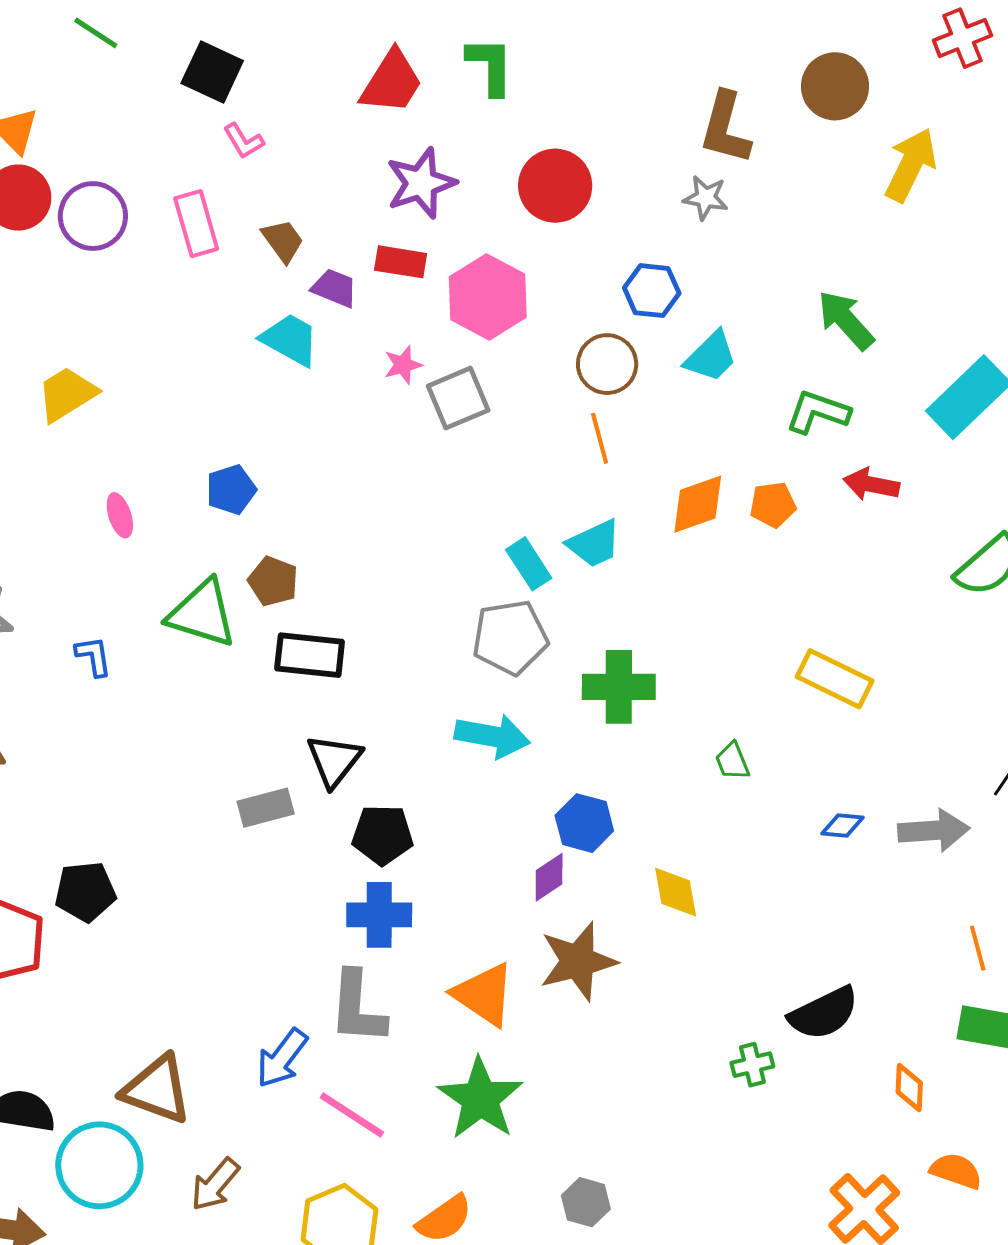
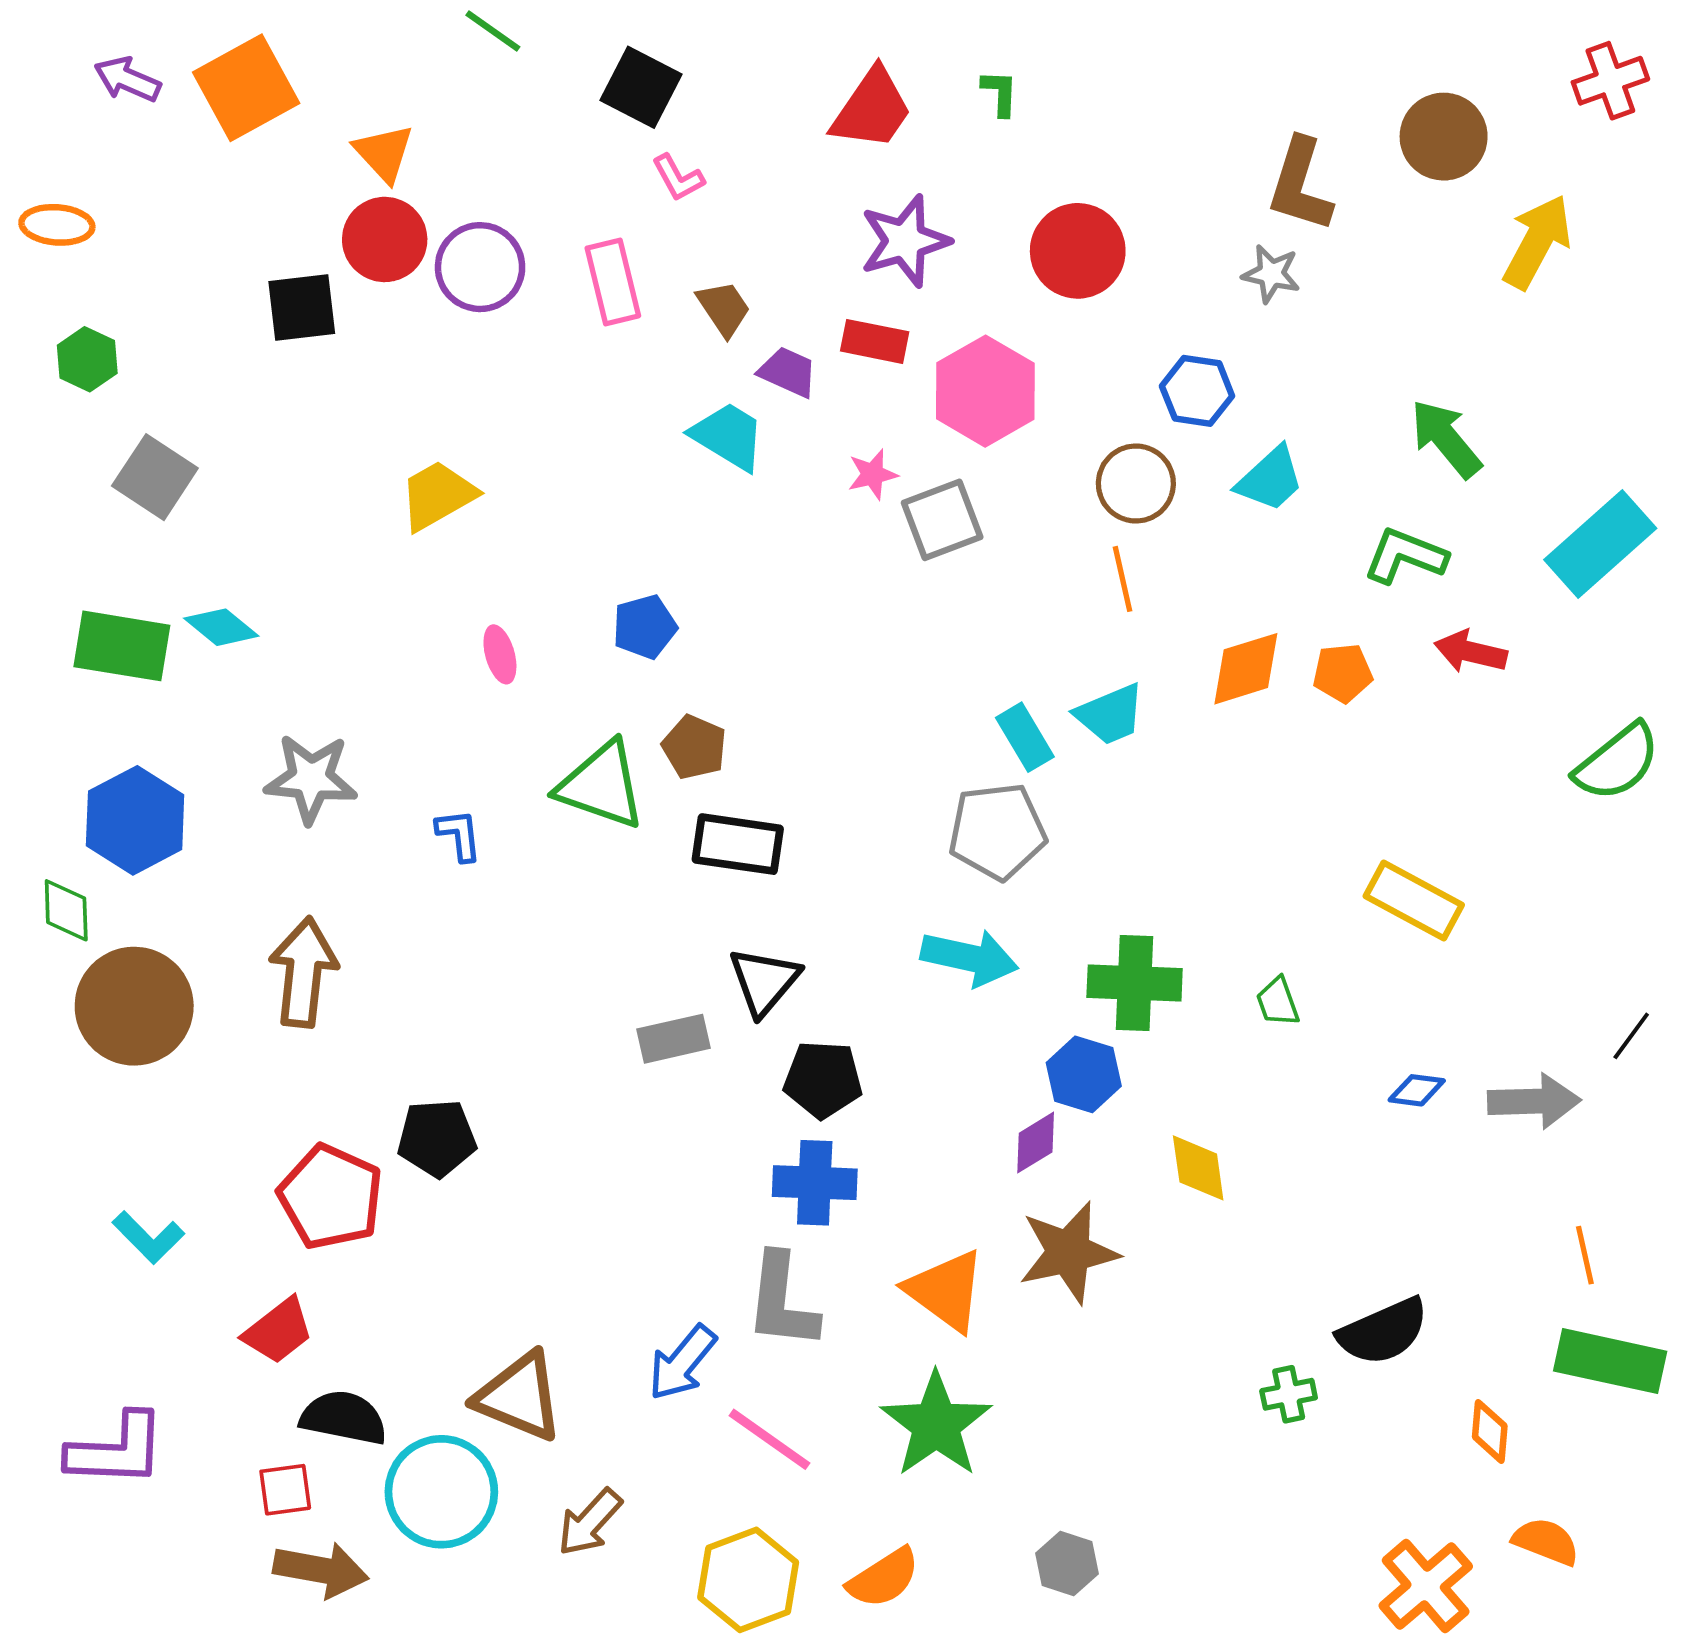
green L-shape: (490, 66) -> (1000, 93), size x0.6
green cross: (619, 687) -> (1135, 983), moved

